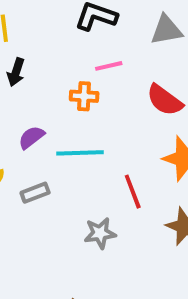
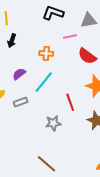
pink line: (109, 66) -> (70, 37), moved
cyan line: (80, 153) -> (44, 82), turned -50

